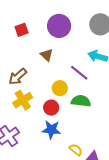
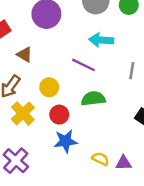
brown triangle: (47, 55) -> (25, 54), moved
yellow circle: (60, 88) -> (49, 87), moved

